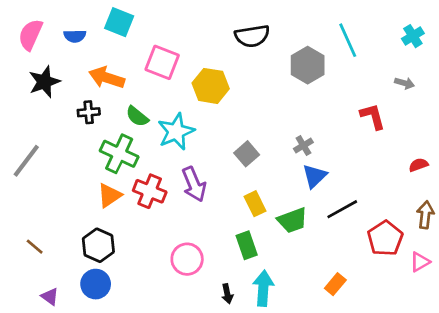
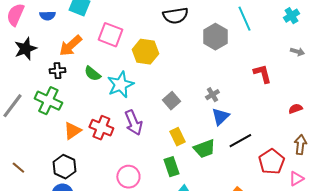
orange arrow: (107, 78) -> (70, 46), turned -60
gray arrow: (405, 83) -> (297, 52), moved
green cross: (119, 154) -> (48, 101), moved

